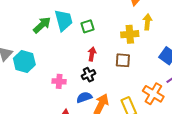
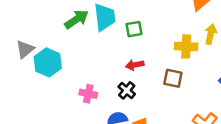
red arrow: (92, 54) -> (135, 65), turned -120
black cross: (88, 75) -> (127, 90), turned -32

